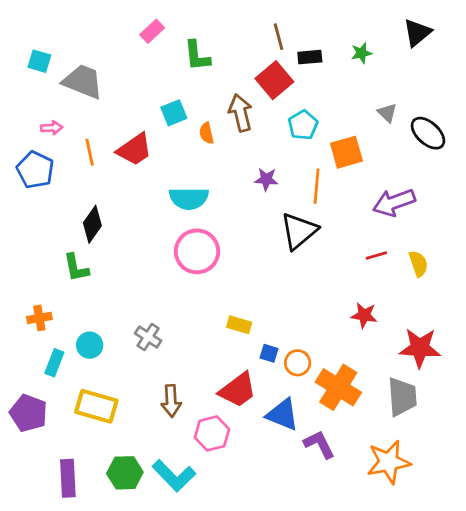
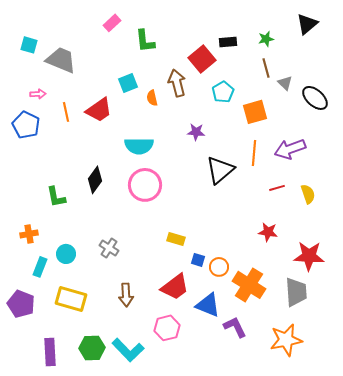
brown line: (279, 37) -> (266, 68), moved
orange line: (317, 186) -> (254, 153), moved
black diamond: (92, 224) -> (95, 180), moved
pink hexagon: (212, 433) -> (167, 328), moved

